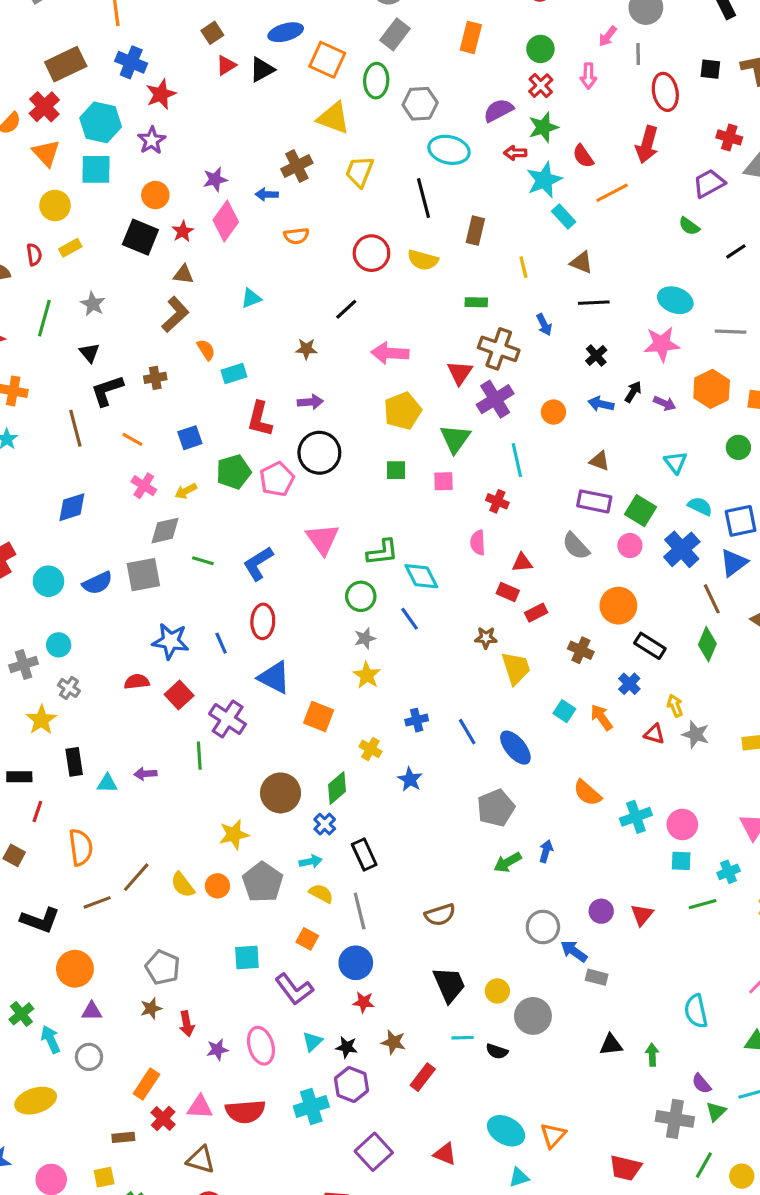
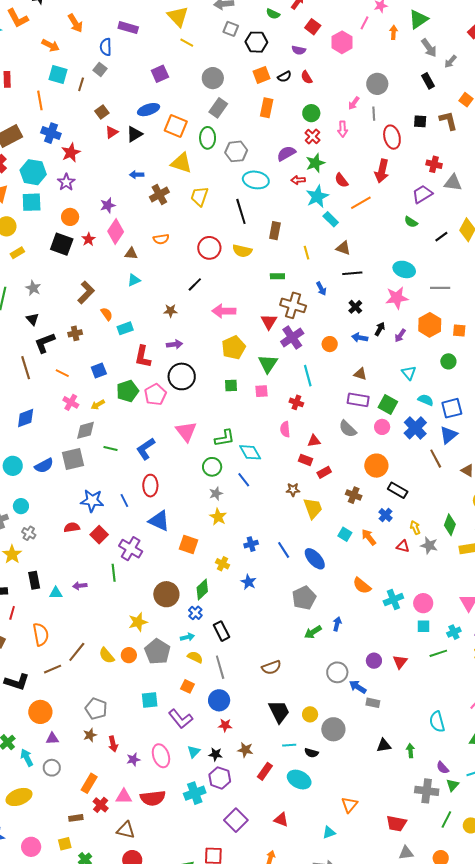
blue arrow: (267, 194) -> (137, 175), moved
brown triangle: (184, 274) -> (131, 254), moved
purple arrow: (665, 403) -> (400, 335), turned 104
green diamond: (707, 644) -> (450, 525), moved
cyan ellipse: (506, 1131) -> (299, 780), moved

